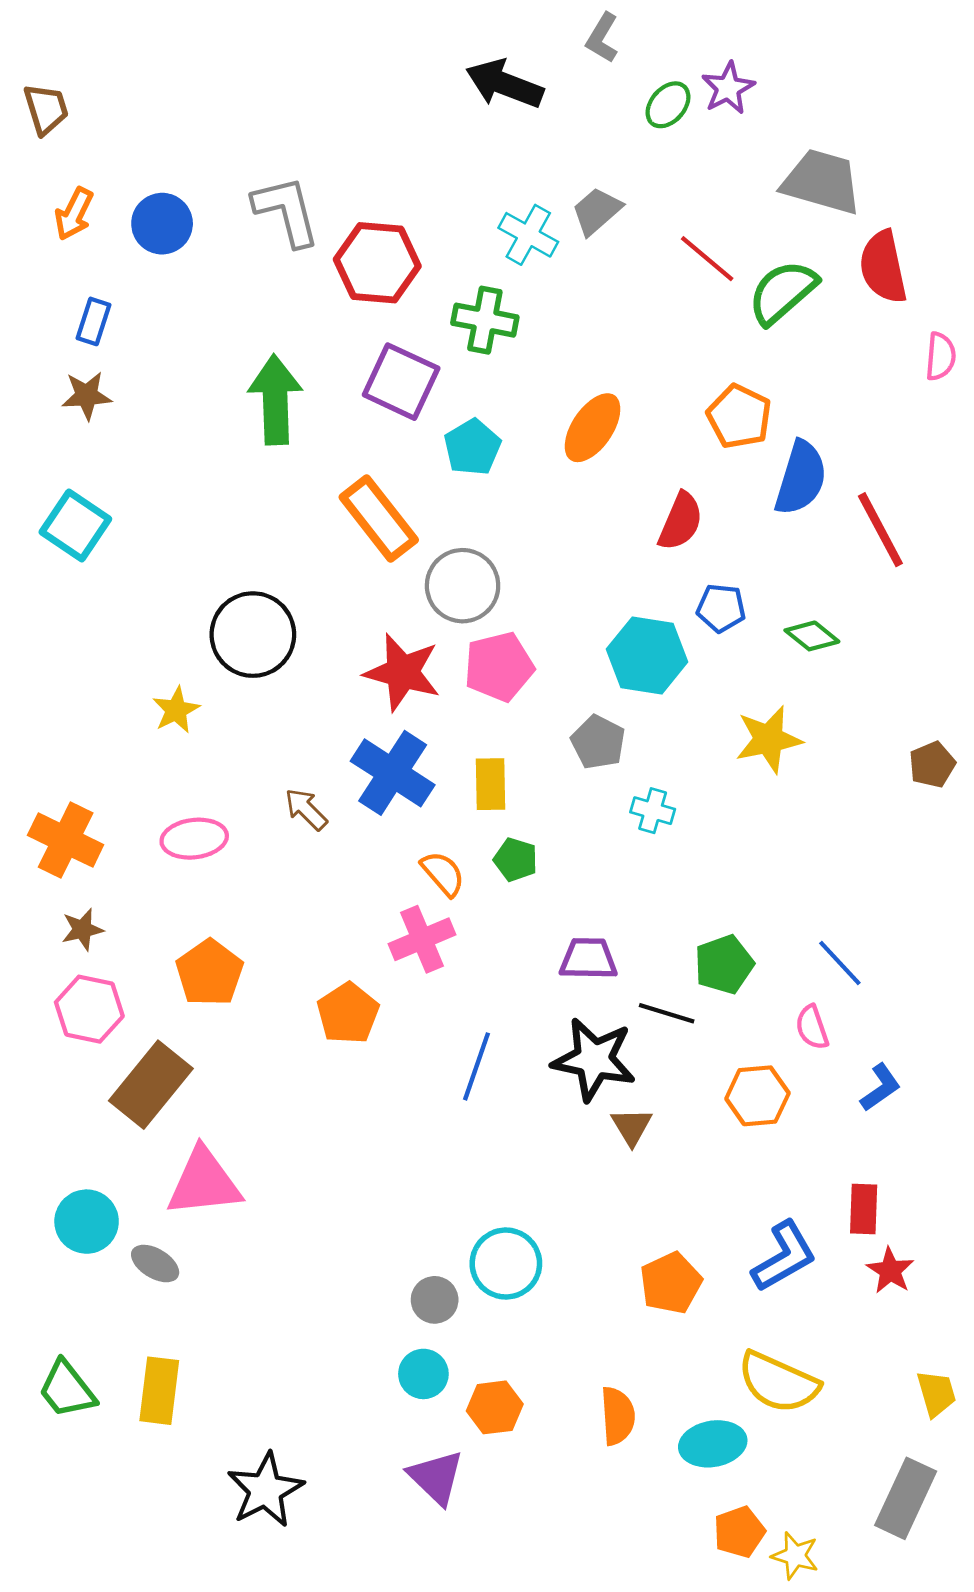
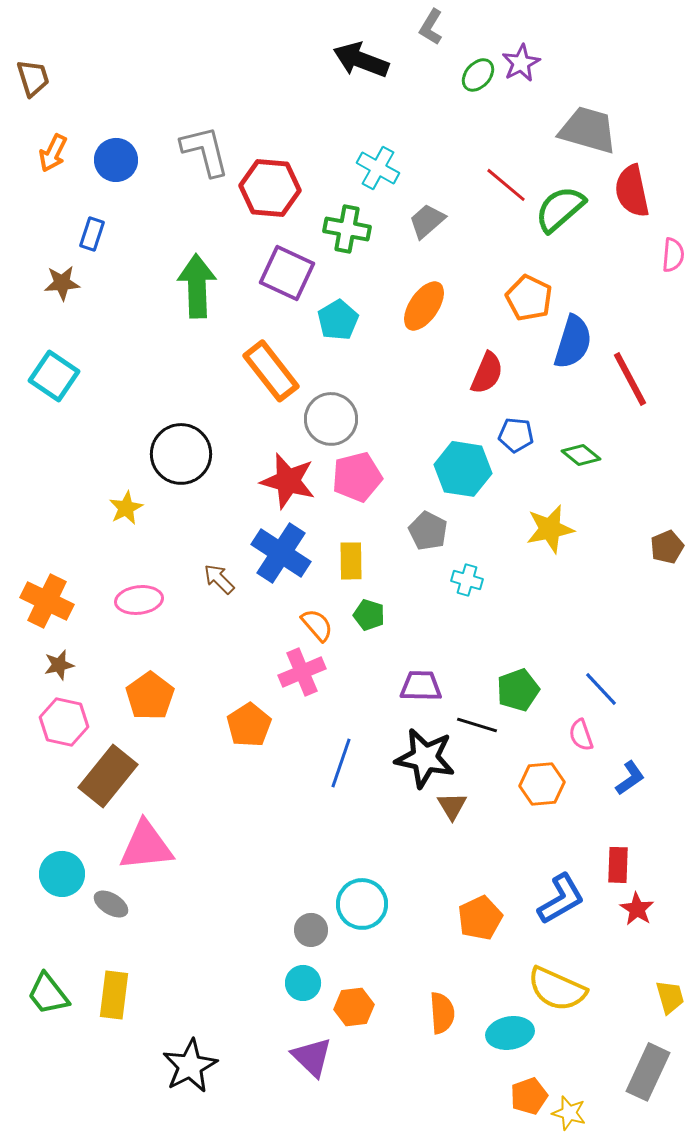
gray trapezoid: (597, 211) -> (427, 221), moved
blue rectangle: (94, 321) -> (92, 234), moved

